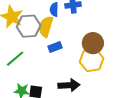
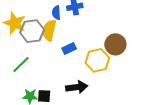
brown circle: (93, 43) -> (115, 44), moved
blue rectangle: (55, 47) -> (69, 49), moved

